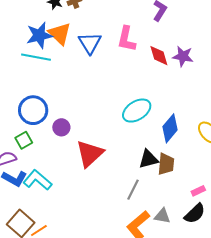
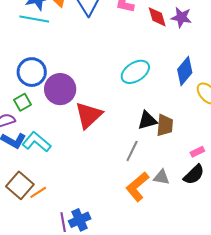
purple circle: (61, 127) -> (60, 89), size x1.8
blue diamond: (170, 128) -> (185, 71), moved

